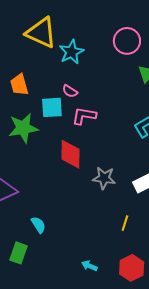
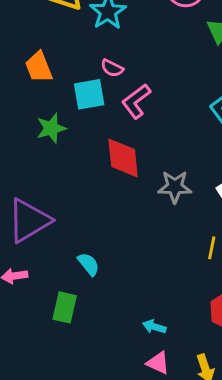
pink L-shape: (84, 116) -> (136, 101), turned -40
green star: (23, 128) -> (51, 128), size x0.7
cyan arrow: (89, 266) -> (154, 327), moved

